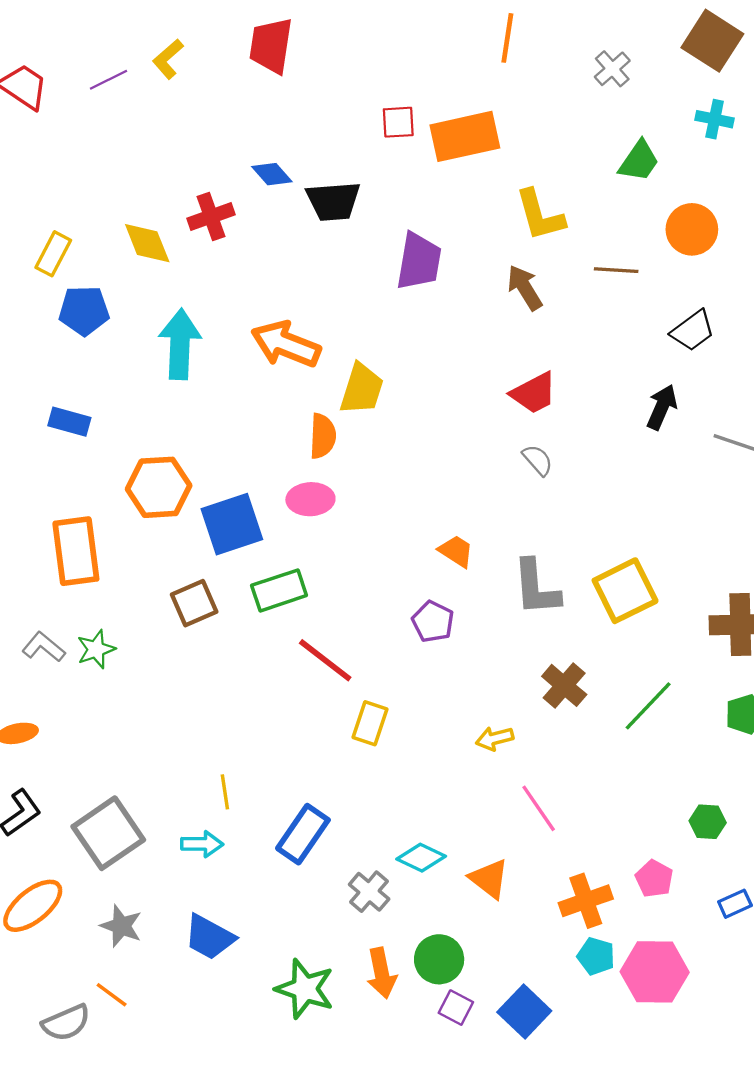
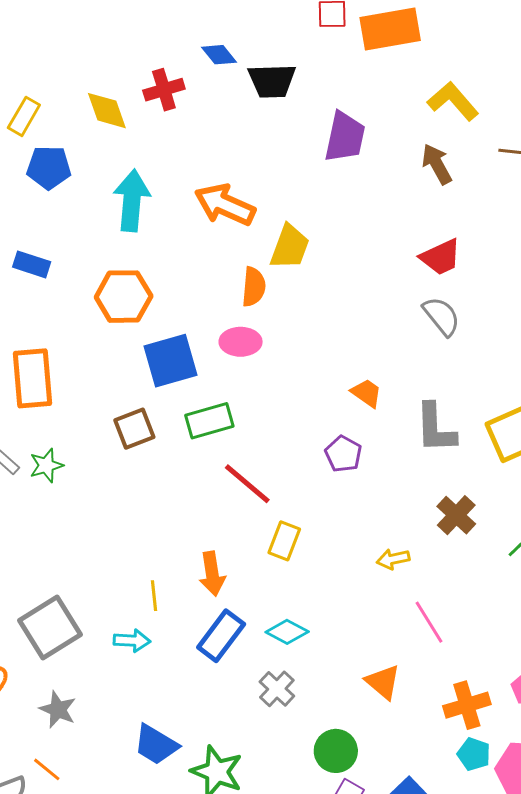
yellow L-shape: (540, 215) -> (453, 101), turned 152
gray semicircle: (538, 460) -> (442, 316), size x1.4
orange hexagon: (159, 487) -> (124, 297), moved
cyan diamond: (421, 858) -> (287, 632), moved
blue trapezoid: (209, 937) -> (156, 745), moved
orange arrow: (382, 973) -> (212, 574), moved

